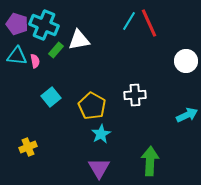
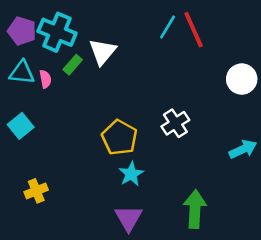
white triangle: (79, 40) -> (103, 52), turned -40
white cross: (135, 95) -> (175, 123), turned -30
cyan square: (51, 97) -> (21, 126), moved

